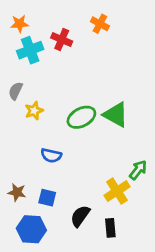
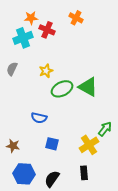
orange star: (20, 24) -> (31, 18), moved
yellow star: (34, 111) -> (46, 71), moved
blue square: (47, 198) -> (52, 144), moved
black semicircle: (80, 216) -> (52, 179), moved

